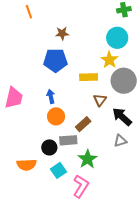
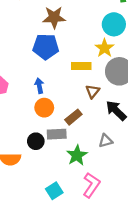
brown star: (62, 33) -> (54, 17), size x1.5
gray triangle: (120, 141) -> (106, 141), moved
cyan square: (59, 170) -> (54, 191), moved
pink L-shape: (81, 186) -> (91, 185), moved

